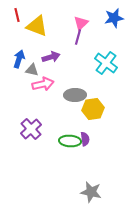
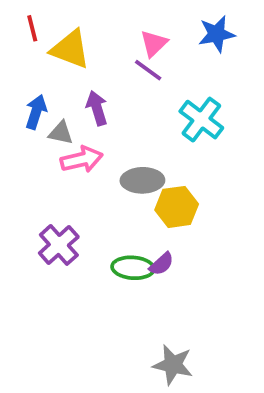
purple line: (78, 37) -> (148, 70), turned -70
purple arrow: (51, 57) -> (97, 108), turned -90
purple semicircle: (85, 139) -> (161, 264), turned 56

